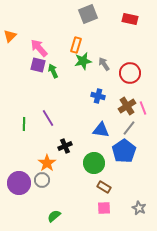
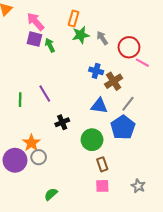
brown cross: (127, 106) -> (114, 81), moved
pink line: (143, 108) -> (142, 63), moved, turned -40
orange star: (47, 163) -> (31, 143), moved
brown rectangle: (104, 187) -> (102, 164), turned 40

